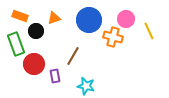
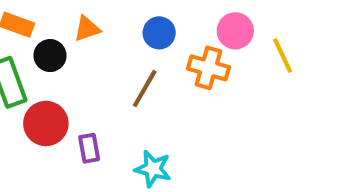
blue circle: (89, 20) -> (159, 33), size x0.6
brown line: (73, 56) -> (145, 88), moved

